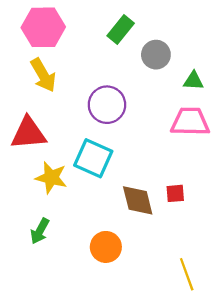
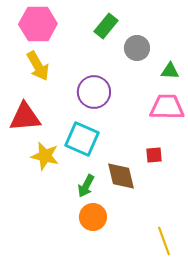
red square: (175, 193) -> (154, 155), moved
green arrow: (40, 231) -> (86, 186), moved

